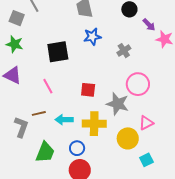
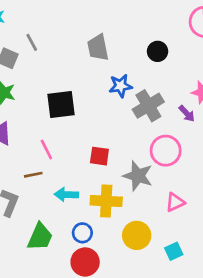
purple arrow: (149, 25) -> (187, 114), moved
blue star: (92, 37) -> (121, 86), moved
gray cross: (124, 51) -> (148, 106), size x1.6
brown line: (39, 113) -> (33, 175), moved
yellow circle: (128, 138) -> (137, 235), moved

